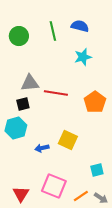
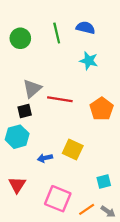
cyan star: (83, 57) -> (89, 61), turned 30
gray triangle: (30, 83) -> (32, 89), turned -36
red triangle: (21, 194) -> (17, 185), moved

